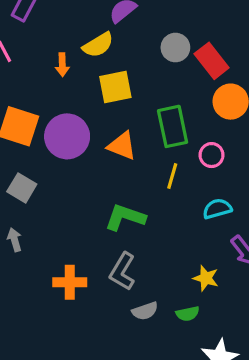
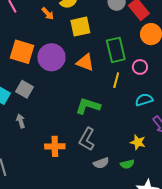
orange arrow: (62, 65) -> (48, 14), turned -40

